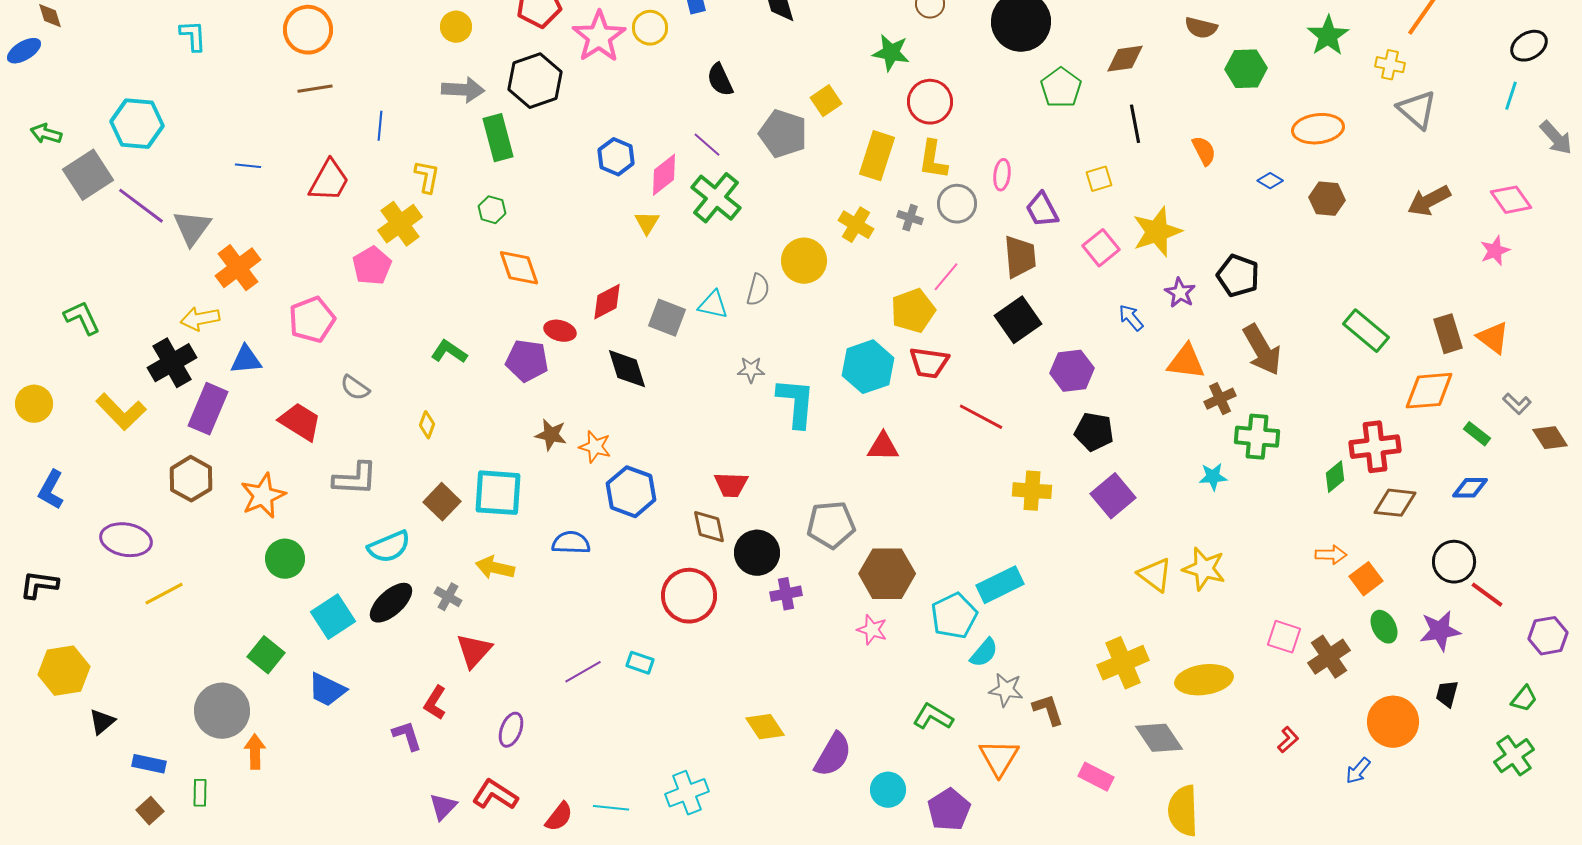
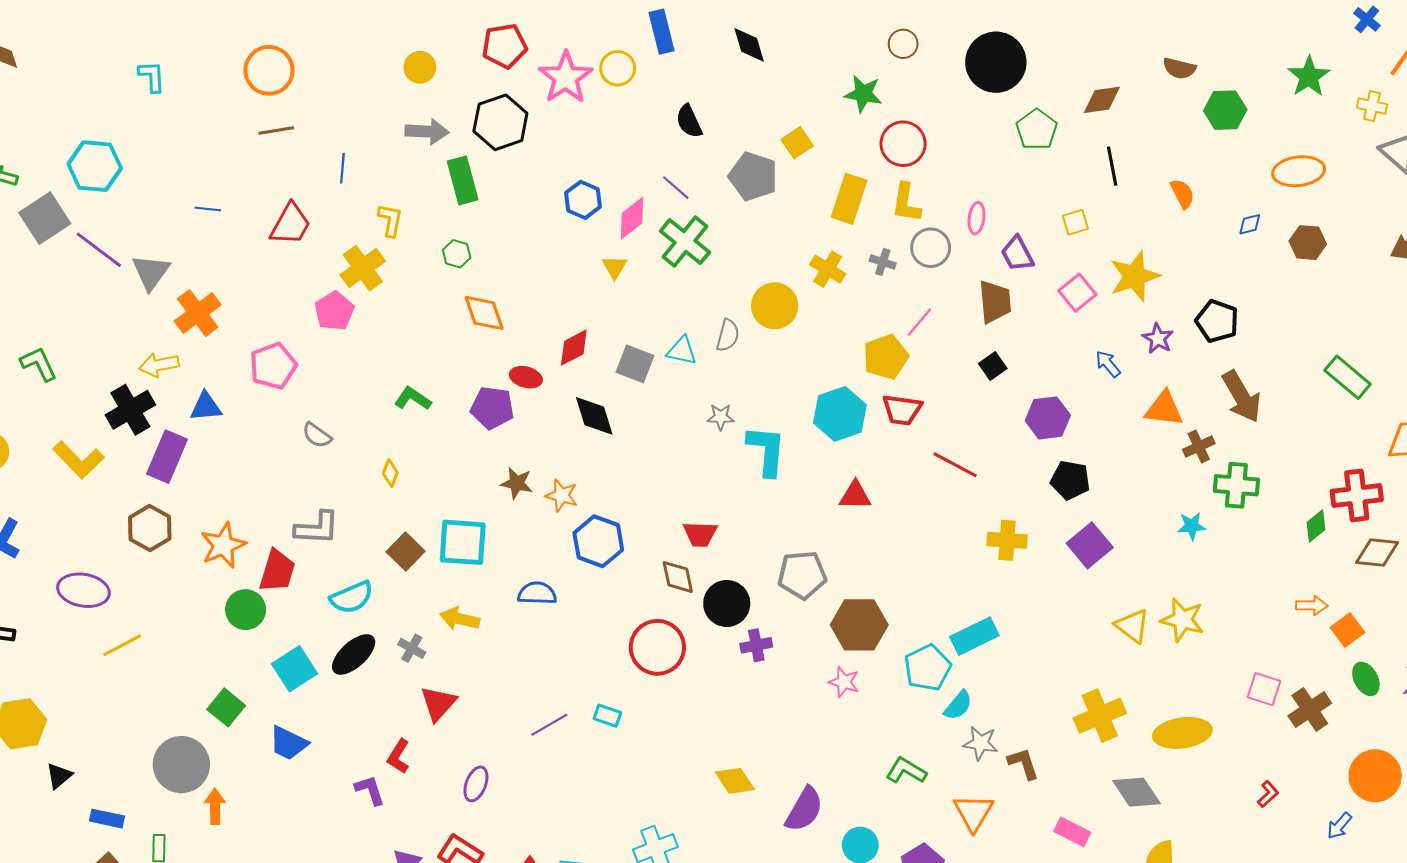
blue diamond: (1270, 181) -> (1250, 224), turned -45
black square: (1018, 320) -> (993, 366), size x0.6
red trapezoid: (300, 422) -> (277, 571), moved, turned 75

